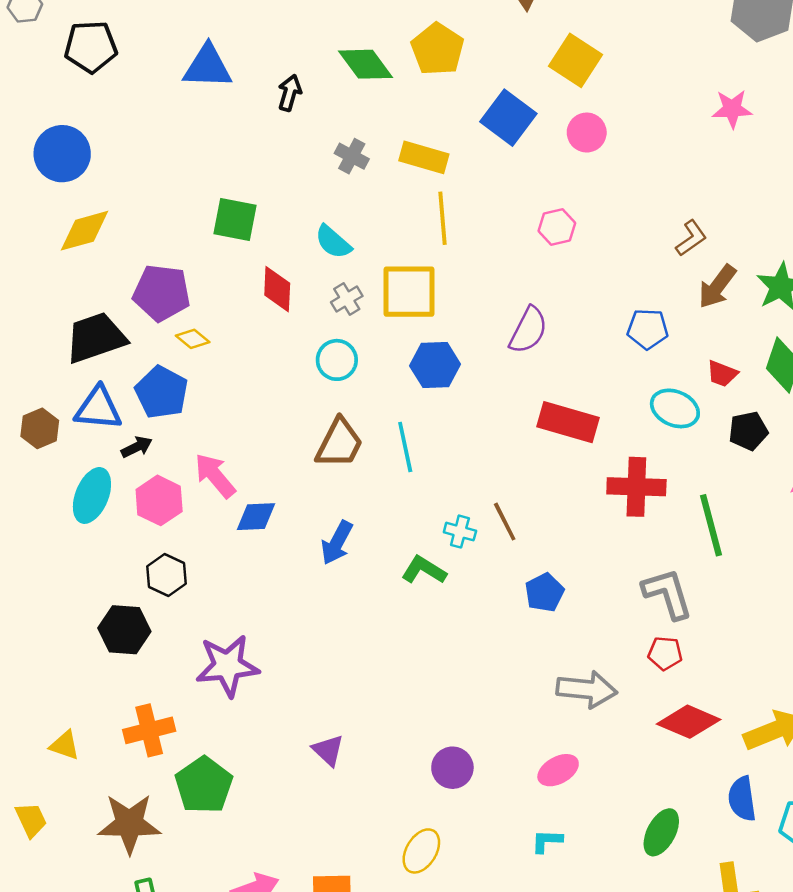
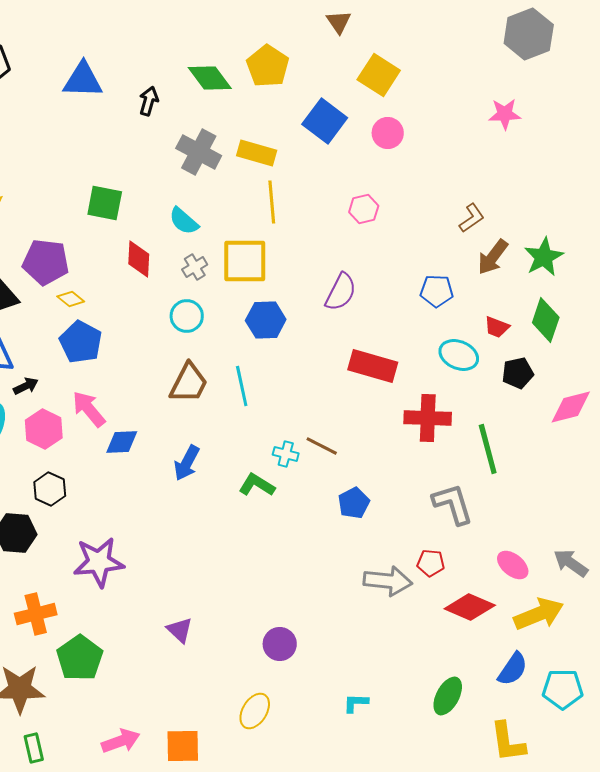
gray cross: (352, 156) -> (199, 152), size x1.6
blue pentagon: (162, 392) -> (81, 342), moved
brown line: (505, 522) -> (322, 446), turned -36
red pentagon: (665, 653) -> (431, 563), moved
pink ellipse: (558, 770) -> (513, 565), moved, turned 68
blue semicircle: (742, 799) -> (513, 669), turned -138

